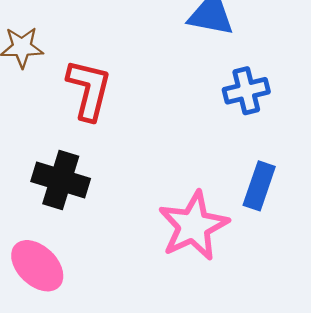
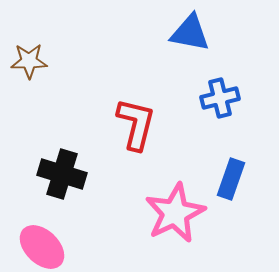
red L-shape: (89, 90) -> (136, 124), moved

